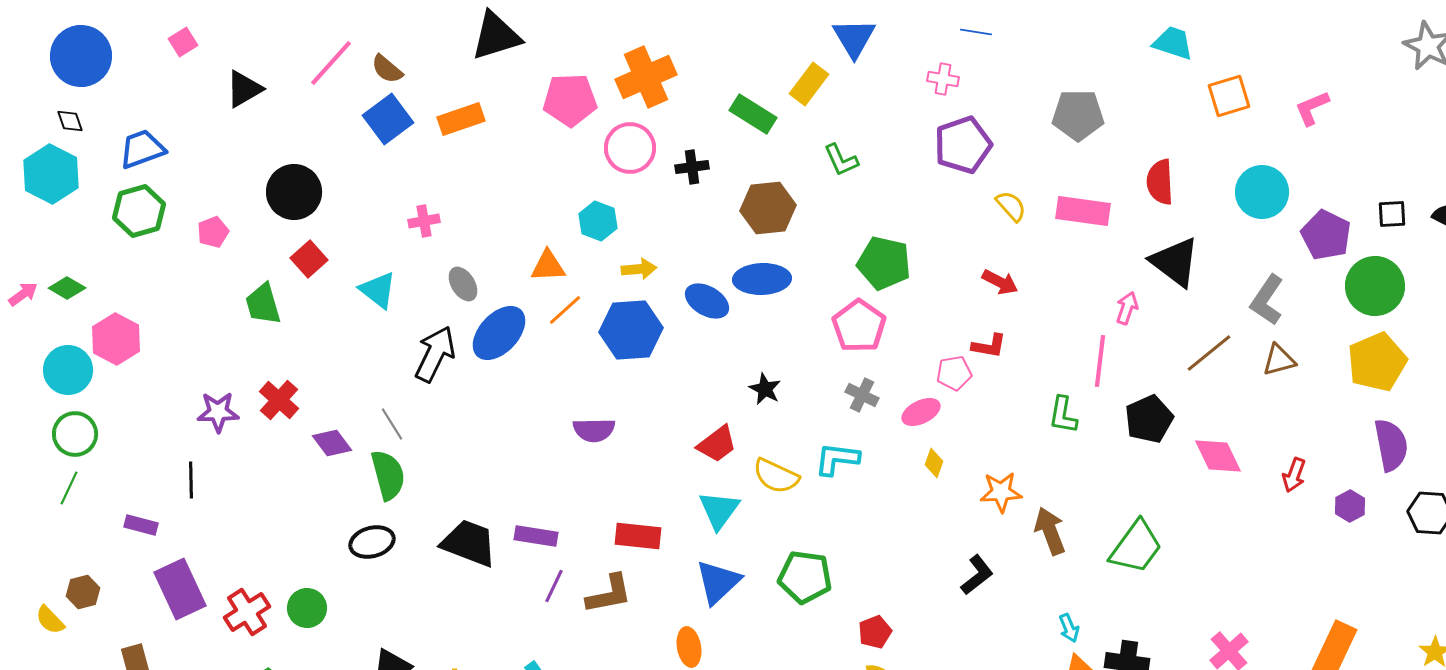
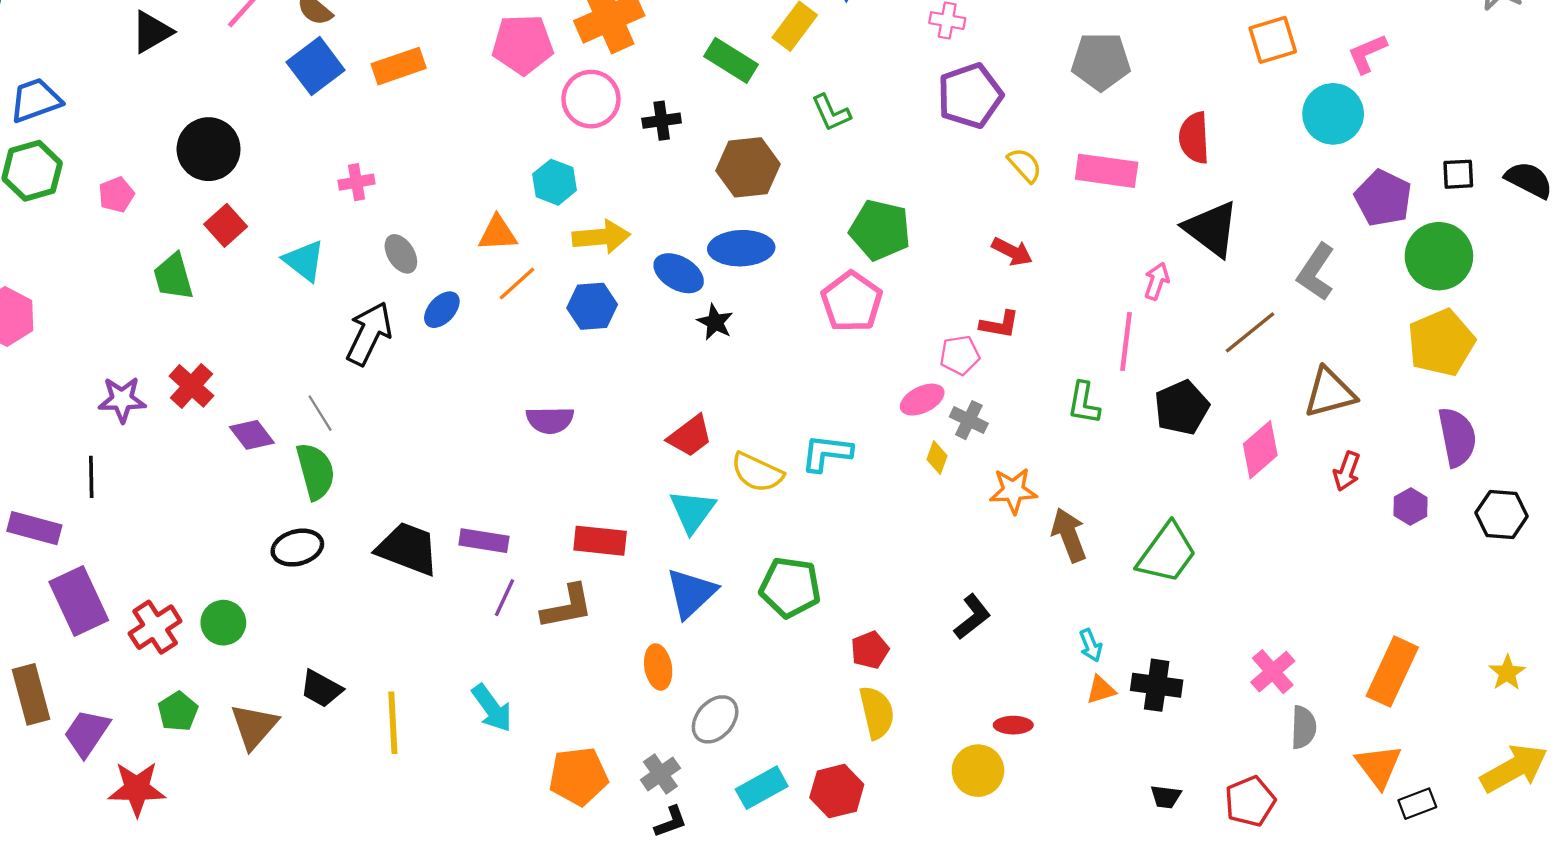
cyan circle: (1262, 192) -> (1333, 114), moved
yellow arrow: (639, 269) -> (601, 237), size x1.4
blue hexagon: (631, 330) -> (592, 306), size x0.7
blue ellipse: (499, 333) -> (442, 310), size x0.6
brown triangle: (1279, 360) -> (1330, 393), moved, size x1.4
black star: (765, 389) -> (715, 322), moved
gray cross: (862, 395) -> (969, 420), moved
pink diamond: (1218, 456) -> (1260, 450), turned 75
purple rectangle: (141, 525) -> (34, 528), size x1.4
black L-shape: (977, 575) -> (972, 617), moved

